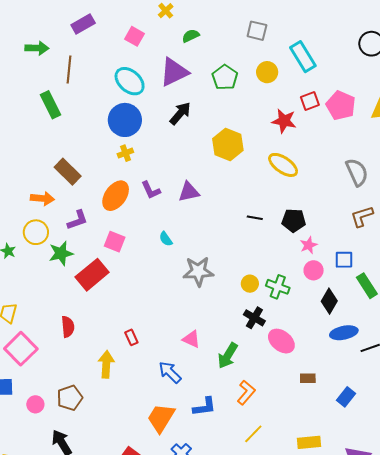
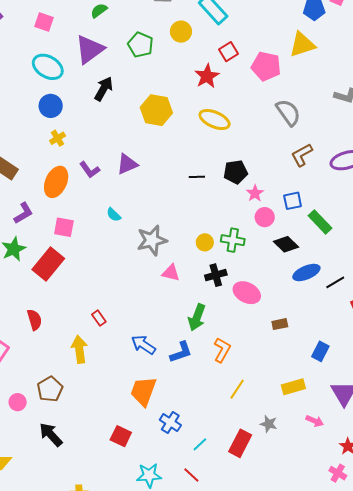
pink pentagon: (341, 105) -> (266, 66), moved
blue circle: (125, 120) -> (51, 106), size x0.7
red star: (284, 121) -> (207, 76), turned -30
black diamond: (329, 301) -> (286, 244), turned -65
black cross: (254, 318) -> (216, 275), turned -35
pink triangle: (191, 339) -> (171, 273), moved
blue rectangle: (346, 397) -> (320, 351), moved
blue L-shape: (204, 407) -> (181, 352), moved

